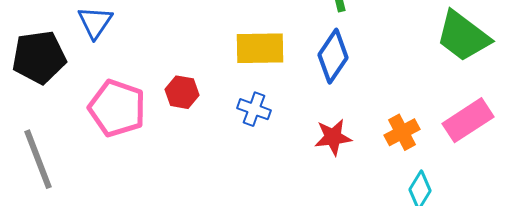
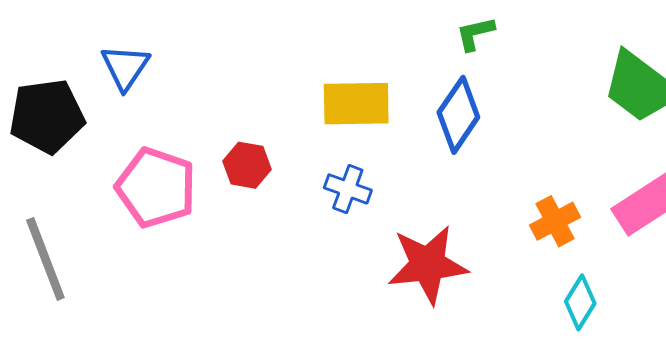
red star: (333, 137) -> (428, 265), moved, size x1.5

